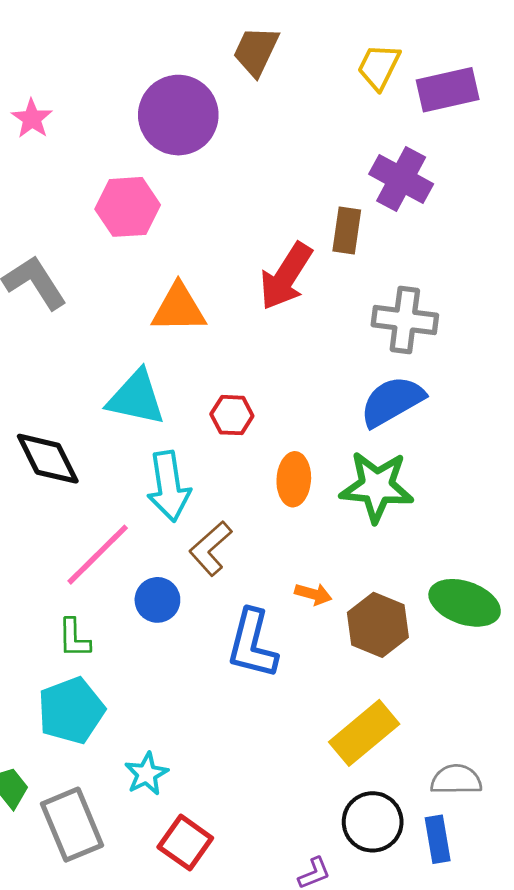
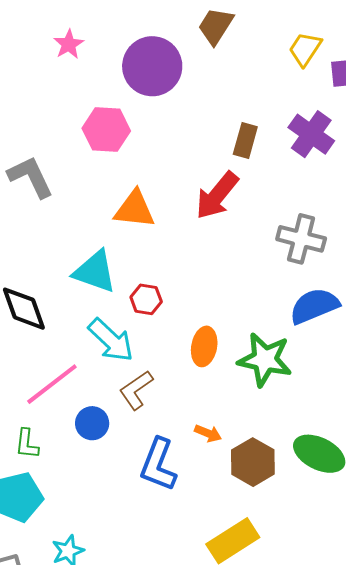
pink star: (32, 119) -> (69, 44), moved
brown rectangle: (347, 230) -> (245, 140), moved
blue semicircle: (392, 401) -> (314, 306), moved
red hexagon: (232, 415) -> (146, 299), moved
cyan arrow: (169, 486) -> (111, 340), turned -45

